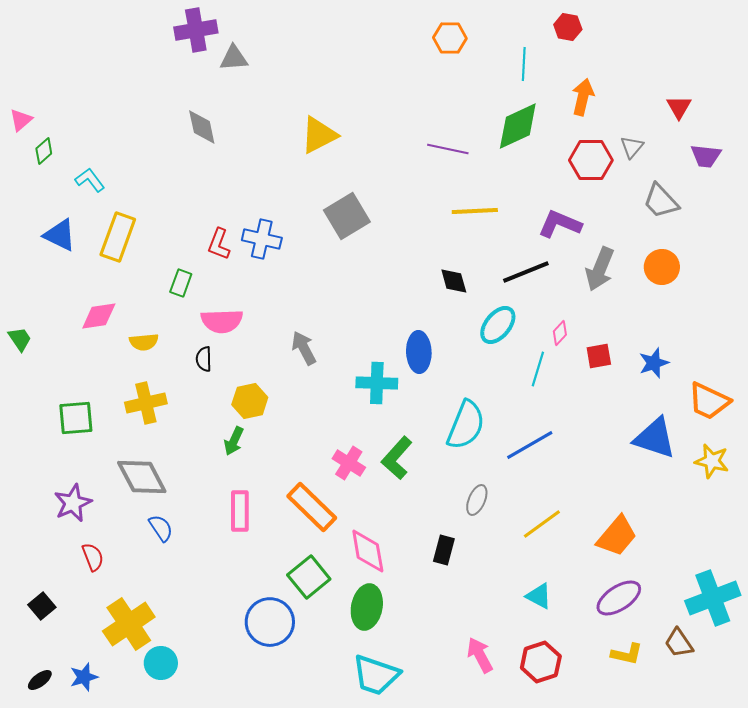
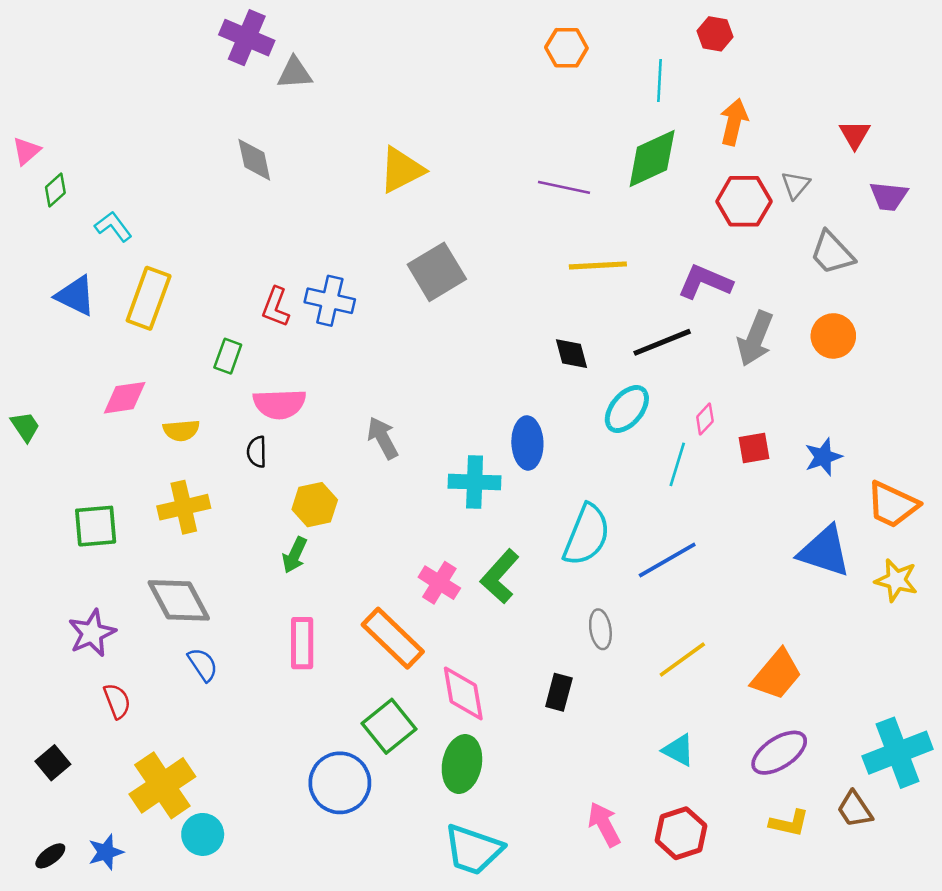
purple cross: (196, 30) -> (247, 38), turned 33
gray ellipse: (477, 500) -> (600, 629), turned -32

